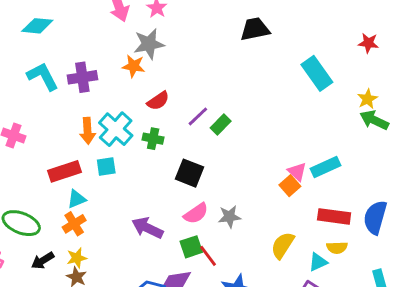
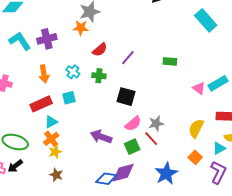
green rectangle: (221, 125) -> (170, 61), moved, turned 56
cyan cross: (116, 129) -> (73, 72), size x0.6
orange arrow: (88, 131) -> (44, 74), moved
orange square: (290, 186) -> (195, 157), moved
yellow semicircle: (283, 245) -> (196, 128), moved
red line: (208, 256) -> (151, 139), moved
yellow star: (77, 258) -> (55, 152), moved
black arrow: (43, 261) -> (15, 166), moved

